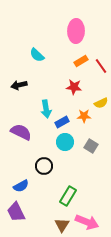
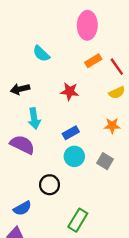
red star: (74, 87) -> (70, 91), moved
yellow semicircle: (101, 103) -> (117, 93), moved
cyan arrow: (46, 109) -> (34, 119), moved
orange star: (84, 116) -> (112, 126), moved

